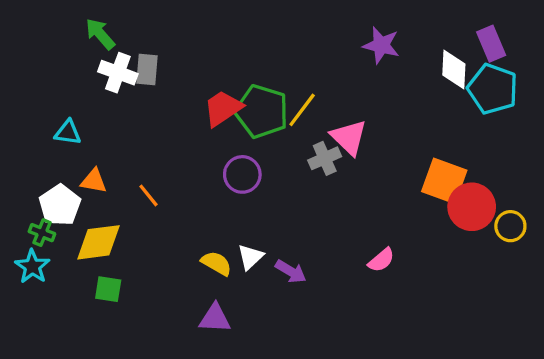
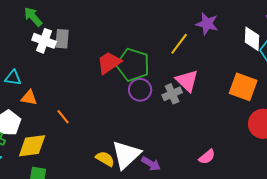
yellow line: (302, 110) -> (179, 44), moved
purple circle: (242, 174) -> (140, 90), moved
orange triangle: (94, 181) -> (29, 98), moved
orange square: (444, 181) -> (243, 87), moved
white triangle: (250, 257) -> (126, 155), size x1.8

